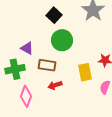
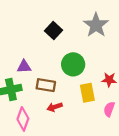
green circle: (62, 40) -> (73, 64), moved
purple triangle: (27, 48) -> (24, 67), turned -32

